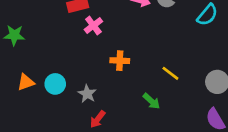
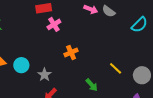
orange cross: (120, 61) -> (71, 52), turned -32
yellow line: (170, 73) -> (116, 68), moved

